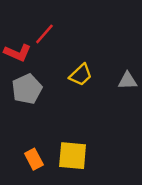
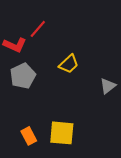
gray triangle: (128, 81) -> (108, 86), moved, turned -36

